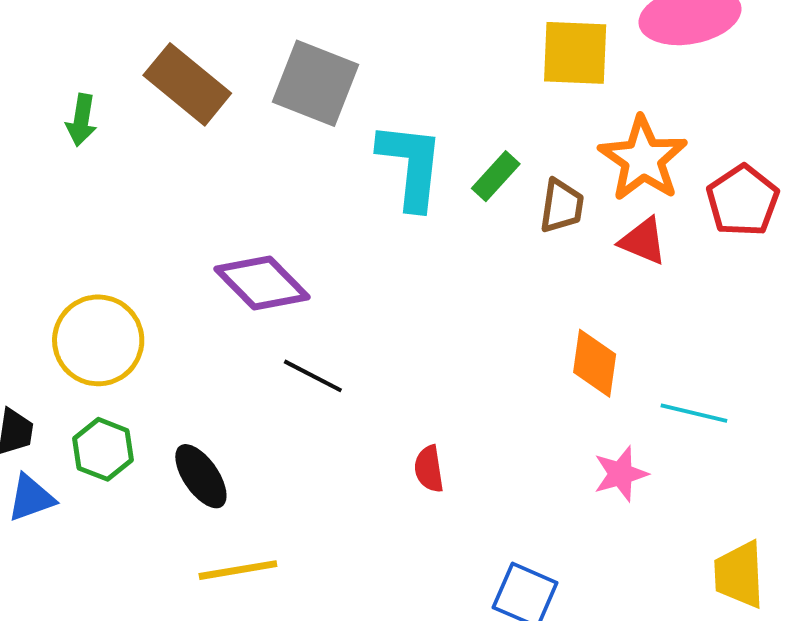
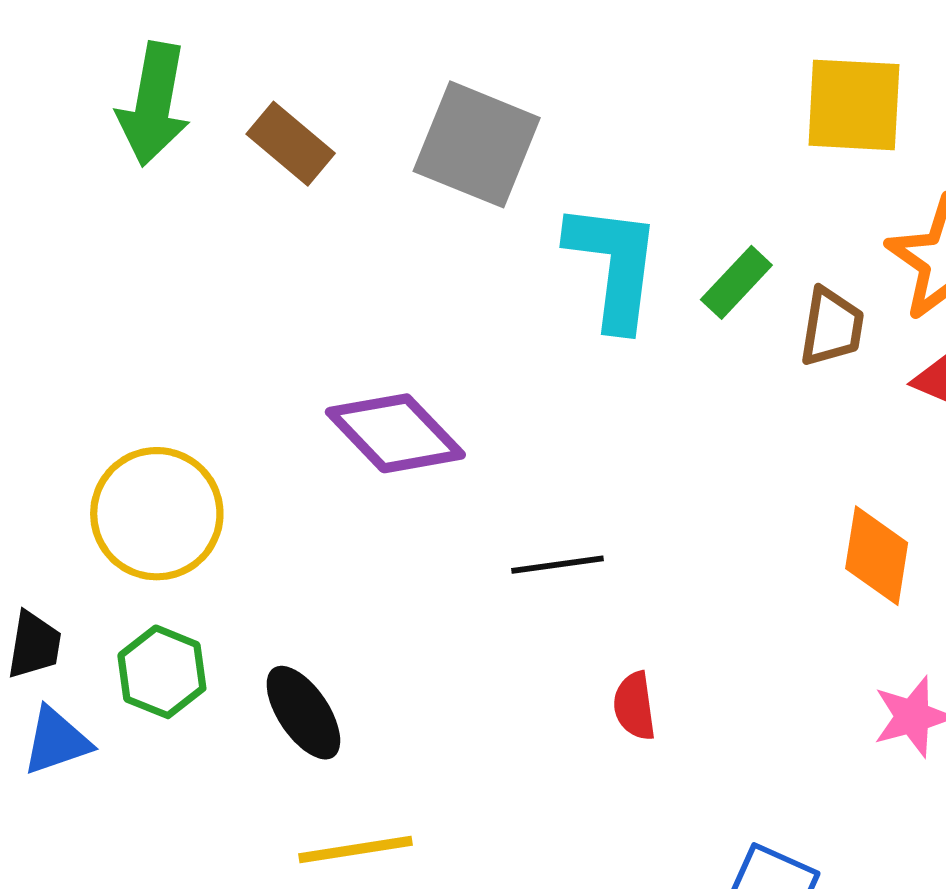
brown rectangle: (187, 84) -> (291, 144), size x0.7
green arrow: (81, 120) -> (153, 104), moved, size x1.6
black line: (313, 376) -> (558, 565), moved, turned -36

